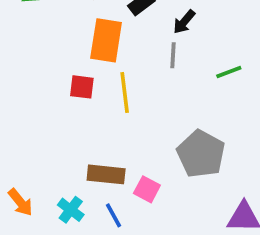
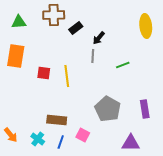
orange rectangle: (106, 40) -> (16, 56), moved
pink square: (147, 189) -> (83, 135), moved
blue line: (113, 215) -> (61, 142), turned 48

